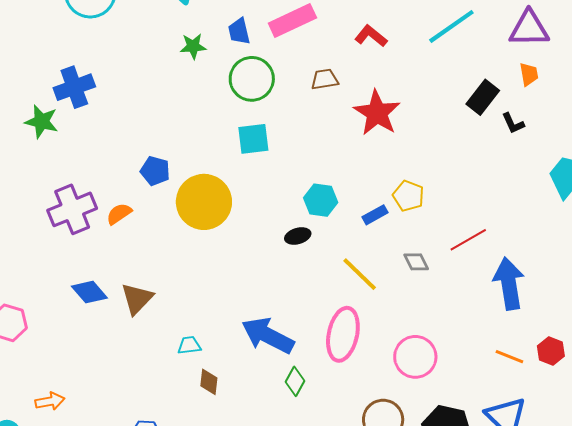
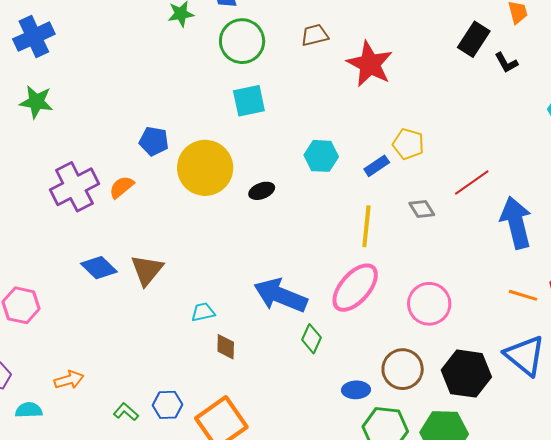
blue cross: (74, 87) -> (34, 37), moved
black ellipse: (298, 236) -> (262, 191), moved
yellow line: (360, 274) -> (366, 226), turned 57
pink ellipse: (343, 334) -> (355, 288), turned 34

